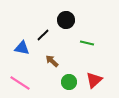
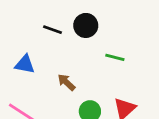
black line: (43, 35) -> (53, 30), moved, turned 64

